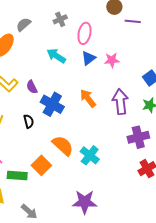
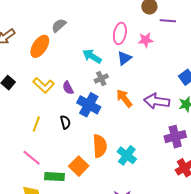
gray cross: (60, 19) -> (101, 78), moved
pink star: (112, 60) -> (146, 40), moved
purple arrow: (120, 102) -> (157, 101), turned -75
orange semicircle: (63, 146) -> (100, 146), turned 45

